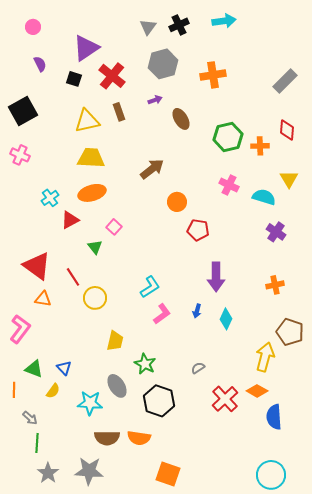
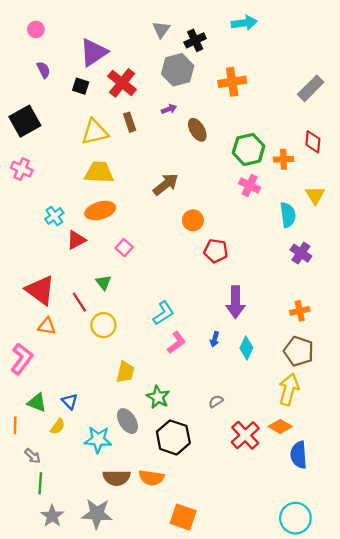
black cross: (179, 25) -> (195, 40), moved
pink cross: (229, 185) -> (250, 185), moved
cyan semicircle: (264, 197) -> (288, 215), turned 65
green triangle: (95, 247) -> (103, 283), moved
brown pentagon: (290, 332) -> (299, 351), moved

